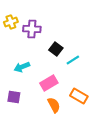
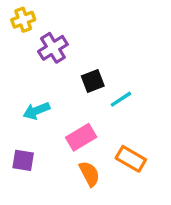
yellow cross: (11, 22) -> (23, 20), moved
purple cross: (32, 29) -> (53, 48), turned -36
black square: (56, 49) -> (93, 81), turned 32

